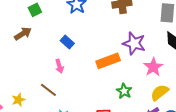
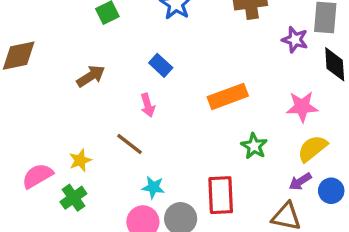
brown arrow: (23, 34) -> (91, 76), moved
purple star: (134, 43) -> (295, 40), moved, size x0.7
pink star: (153, 67) -> (302, 107), turned 30

